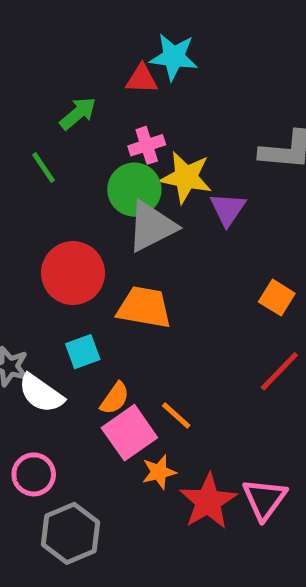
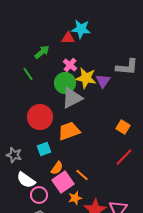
pink cross: (147, 145) -> (70, 65), turned -32
purple triangle: (228, 209) -> (103, 81), moved
orange trapezoid: (144, 307) -> (69, 131), turned -30
white semicircle: (41, 393) -> (26, 180), moved
pink circle: (34, 474) -> (39, 195), moved

